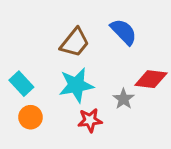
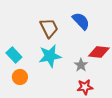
brown trapezoid: (75, 42) -> (49, 28), turned -65
red star: (90, 120) -> (85, 87), moved

